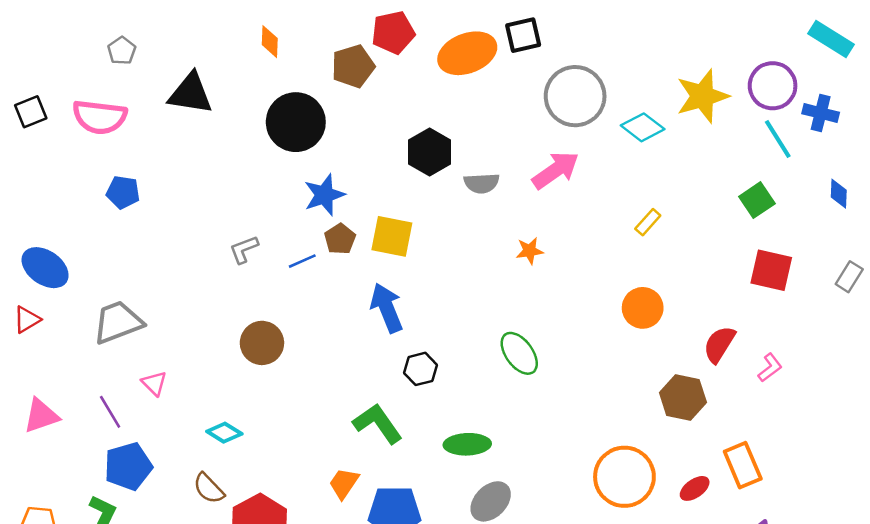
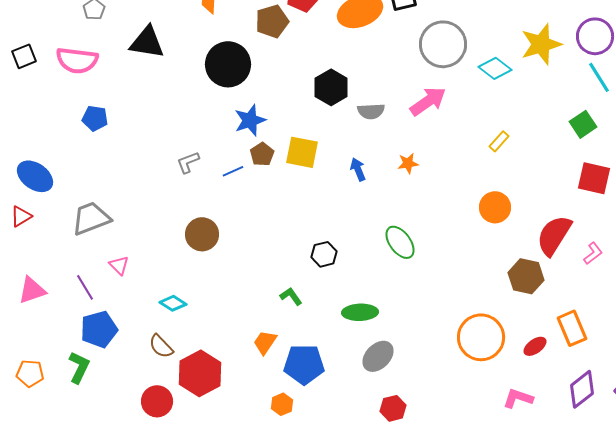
blue arrow: (387, 308) -> (358, 169), moved, size x0.6
red semicircle: (719, 344) -> (554, 235), size x1.4
green L-shape: (378, 424) -> (291, 296), size x0.6

